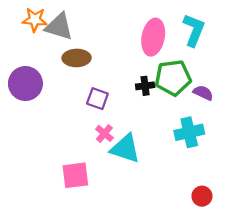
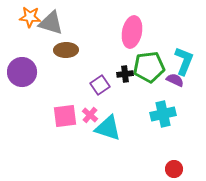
cyan L-shape: (194, 30) -> (184, 61), moved
purple square: (97, 99) -> (100, 85), moved, turned 36
pink square: (75, 175) -> (65, 116), moved

